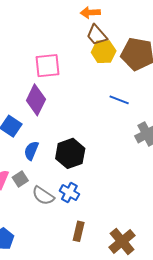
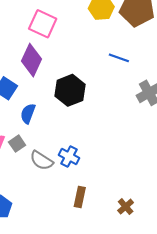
pink square: (47, 66) -> (43, 24), turned 32
black hexagon: (70, 153) -> (70, 90), moved
brown cross: (122, 241) -> (126, 207), size x0.6

